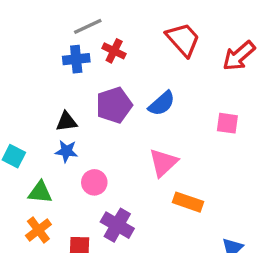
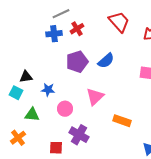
red cross: (114, 51) -> (77, 29), turned 32
black triangle: (66, 122) -> (26, 77), moved
pink triangle: (163, 163) -> (95, 97), moved
orange cross: (38, 230) -> (18, 138), moved

